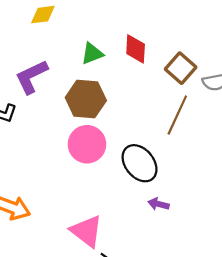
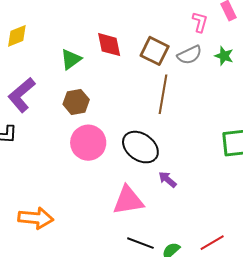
brown hexagon: (86, 99) -> (76, 102), size x0.7
purple arrow: (158, 204) -> (167, 179), turned 42
pink triangle: (87, 231) -> (128, 200), moved, turned -32

